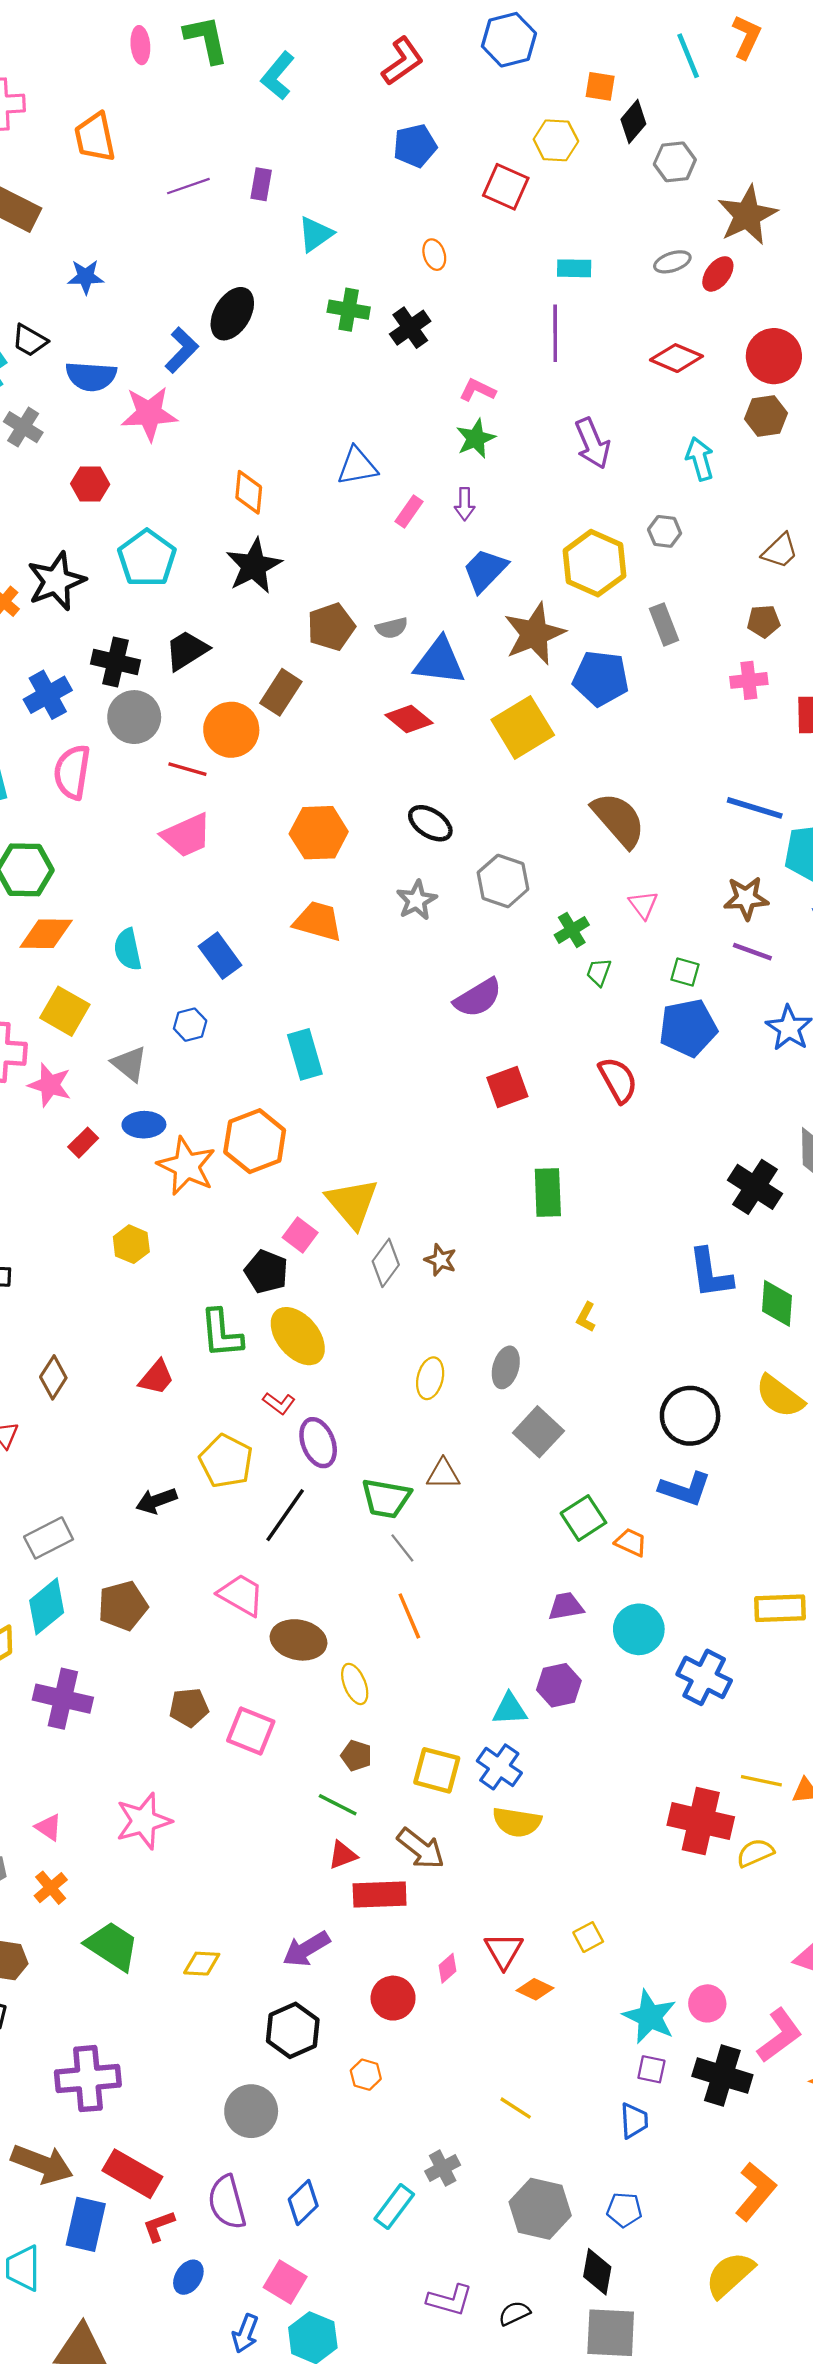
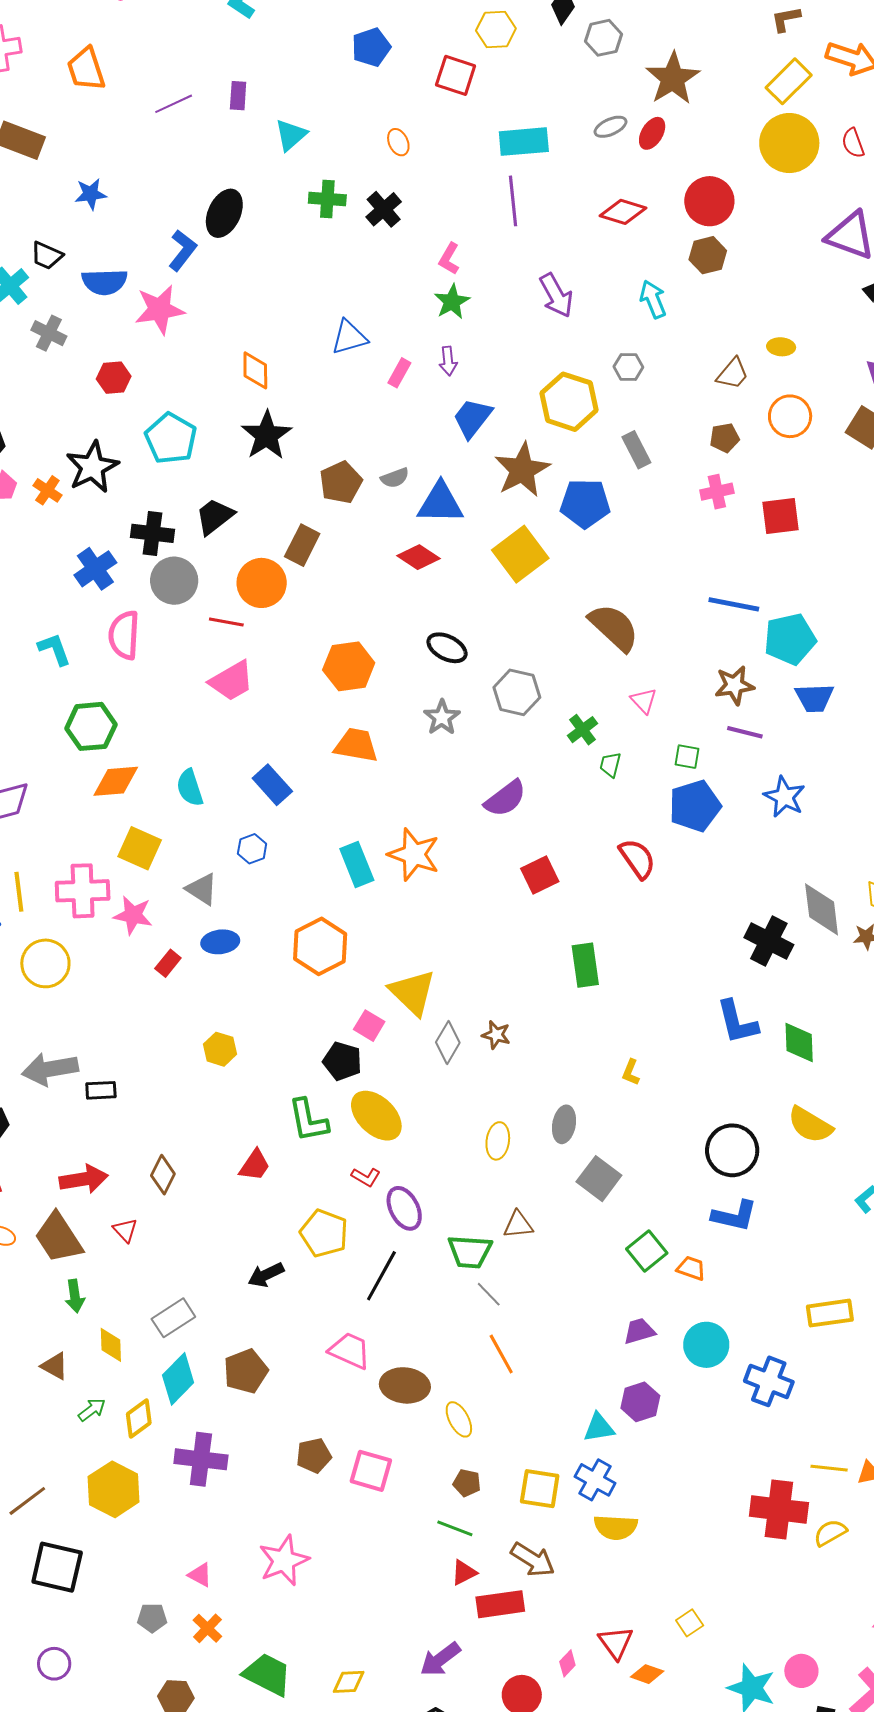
cyan rectangle: (574, 268) -> (524, 142), size x1.6
pink L-shape: (477, 390) -> (449, 259), turned -80
orange star: (187, 1166) -> (414, 854), moved

